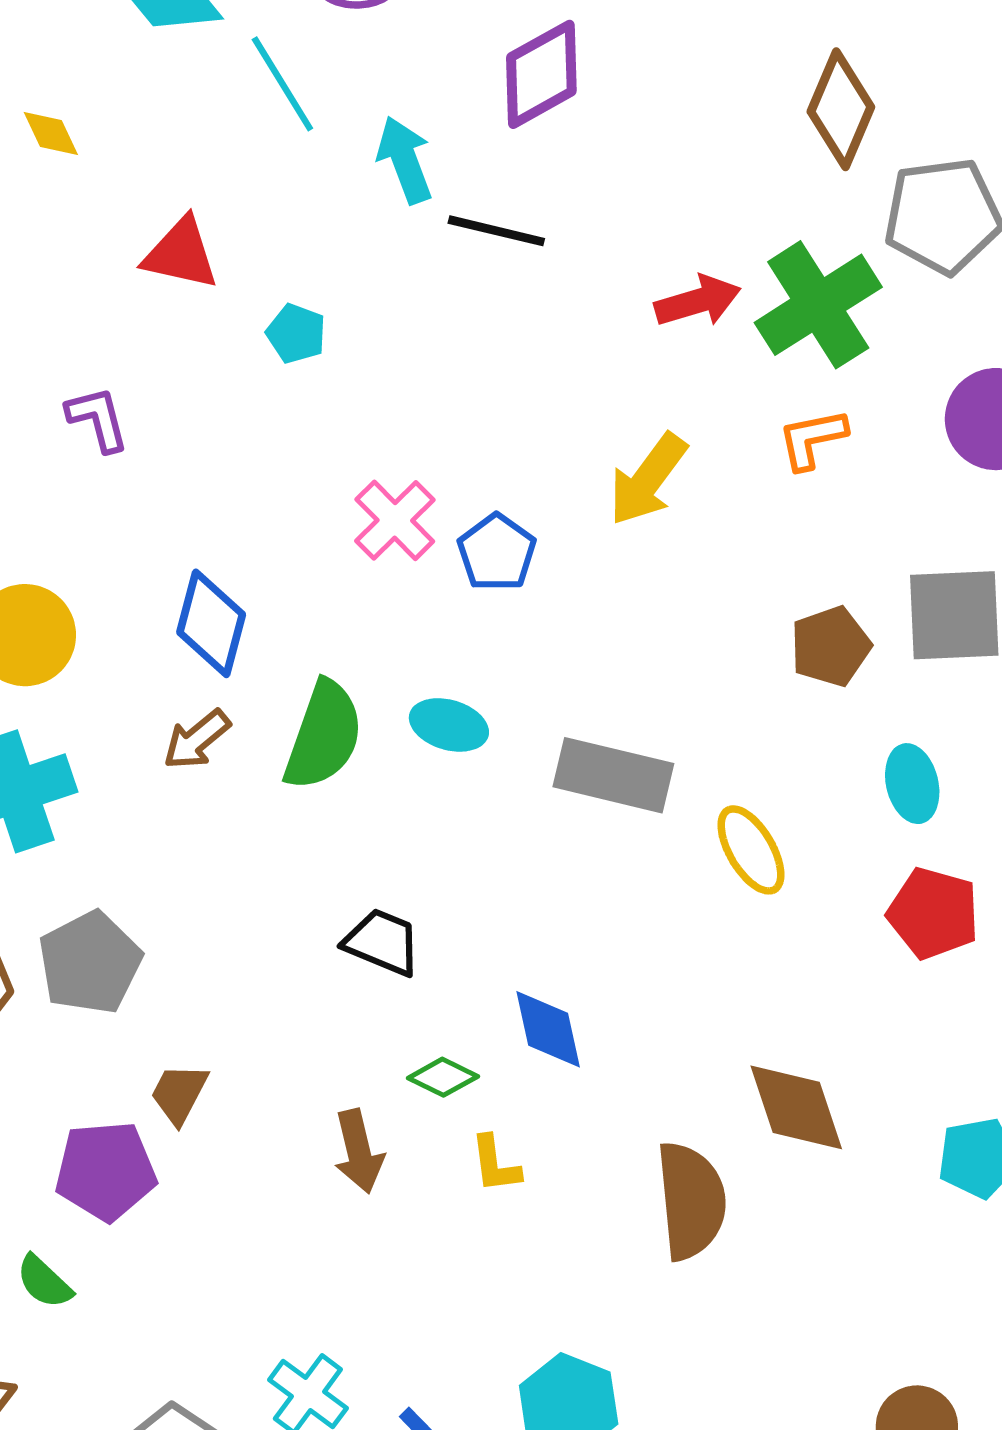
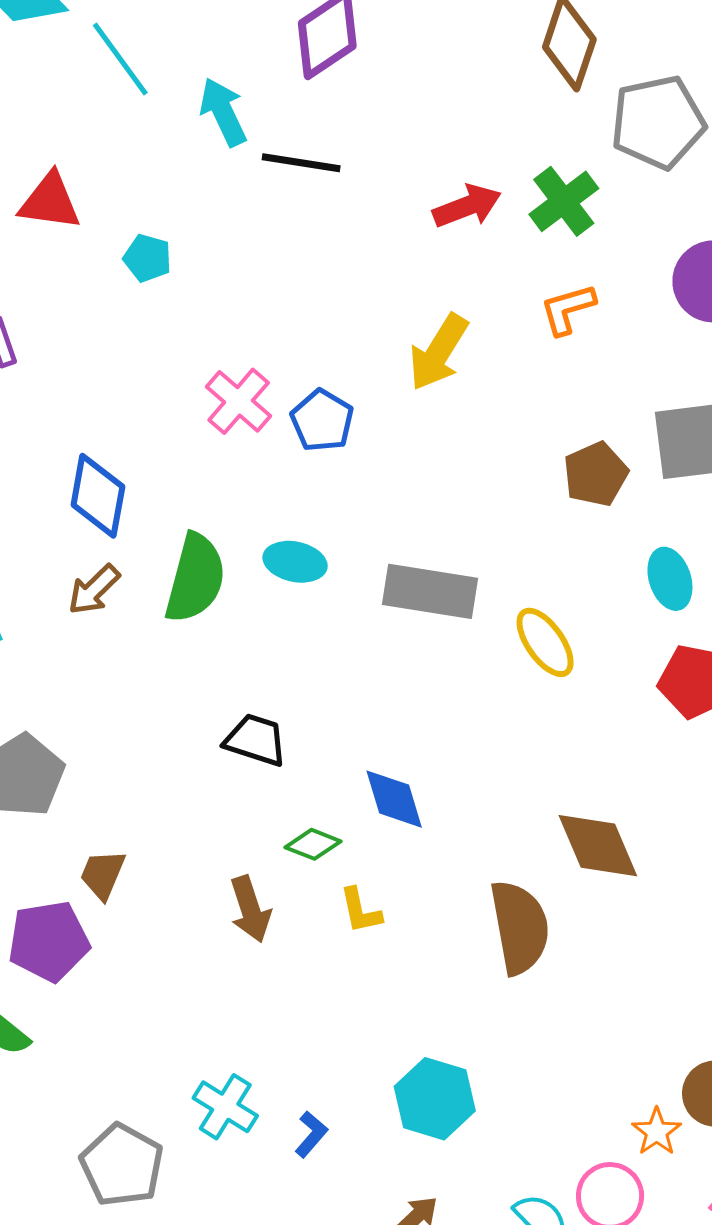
green cross: (818, 305) -> (564, 201), size x0.7

